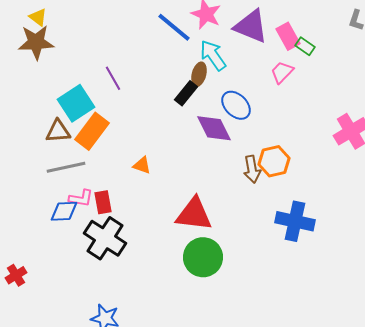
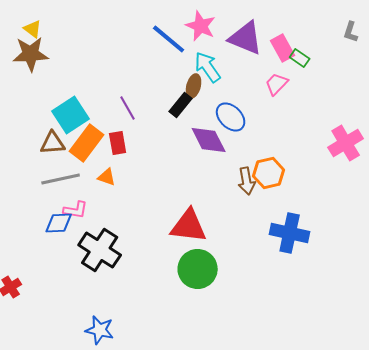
purple line: (113, 78) -> (128, 108), moved
orange triangle: (142, 165) -> (107, 177), moved
red rectangle: (103, 202) -> (118, 143), moved

